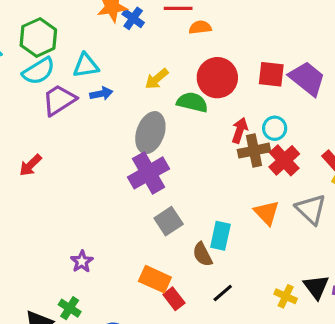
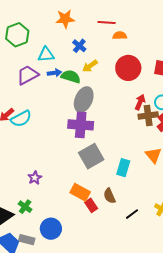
blue cross: (133, 18) -> (79, 46), moved
cyan semicircle: (39, 71) -> (21, 119), moved
green semicircle: (192, 102) -> (71, 77), moved
purple cross: (148, 173) -> (81, 125), turned 30
gray square: (169, 221) -> (91, 156), size x1.4
brown semicircle: (202, 254) -> (109, 196), moved
black line: (223, 293) -> (132, 214), moved

